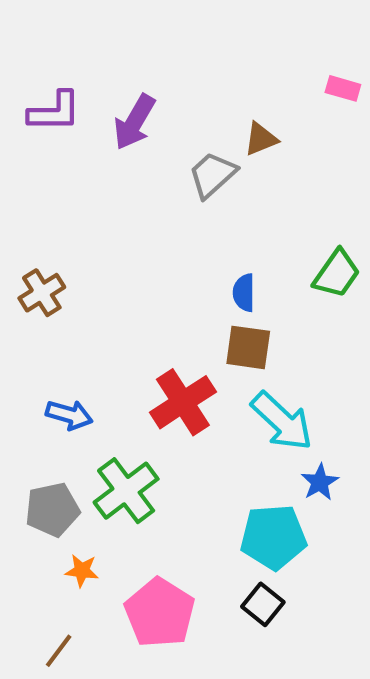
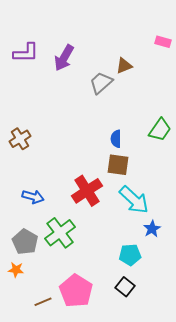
gray pentagon: (52, 510) -> (25, 242), turned -30
cyan pentagon: (273, 537) -> (130, 255), size x0.7
orange star: (82, 571) -> (16, 270), moved
brown line: (59, 651) -> (43, 302), moved, turned 30

